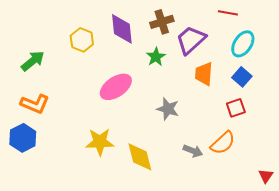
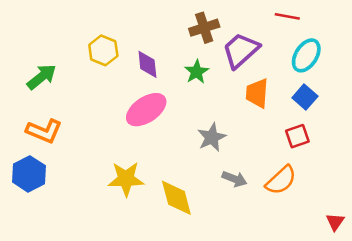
purple diamond: (122, 29) -> (147, 64), moved, size x0.7
gray star: (168, 109) -> (212, 137), turned 30
gray arrow: (193, 151) -> (234, 179), moved

